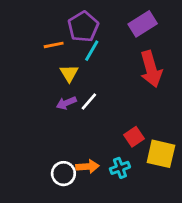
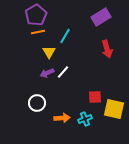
purple pentagon: (83, 27) -> (36, 15), moved
red arrow: (151, 69) -> (107, 49), size x0.7
red square: (134, 137) -> (95, 97), turned 32
white circle: (63, 174) -> (37, 103), moved

